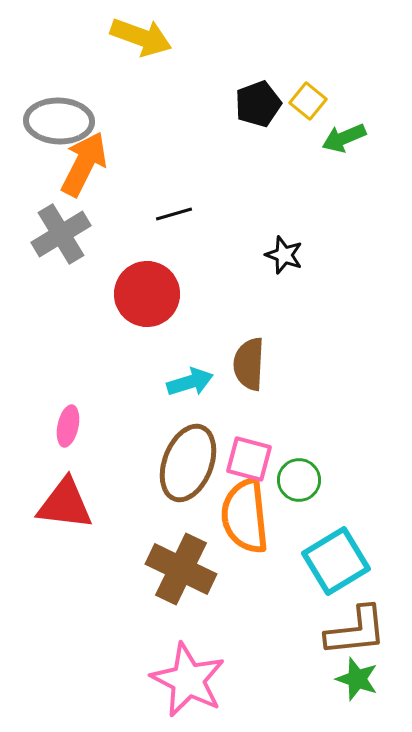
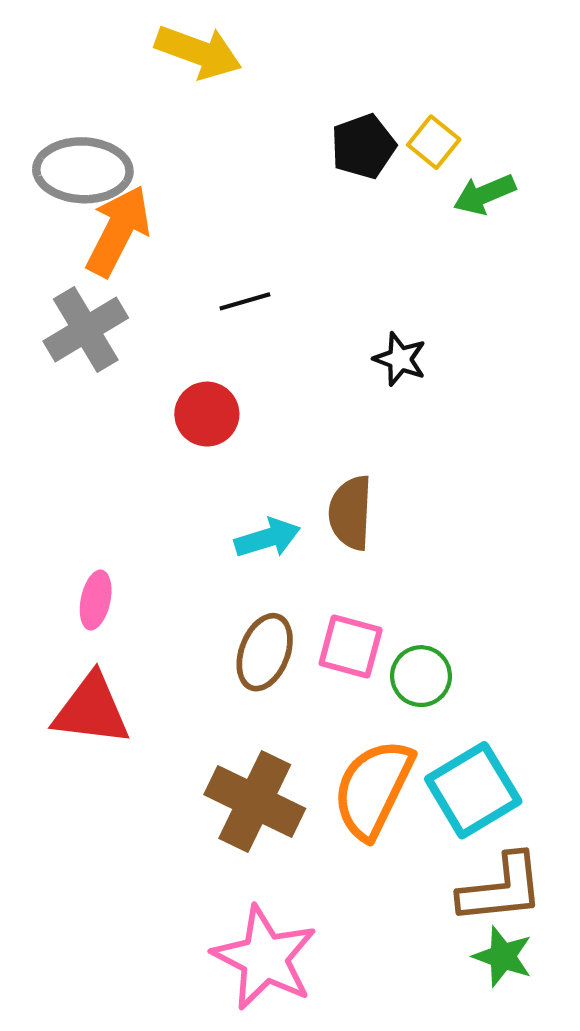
red circle: (147, 294) -> (207, 414), size x0.7
brown ellipse: (188, 463) -> (265, 652), size x0.7
orange semicircle: (245, 516) -> (373, 789), moved, turned 32

